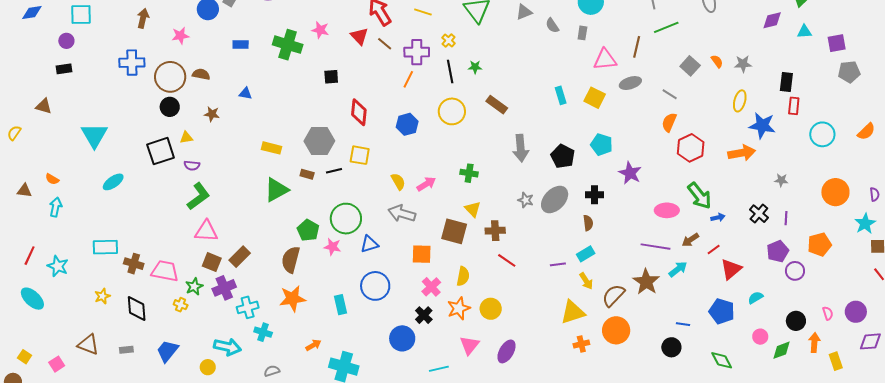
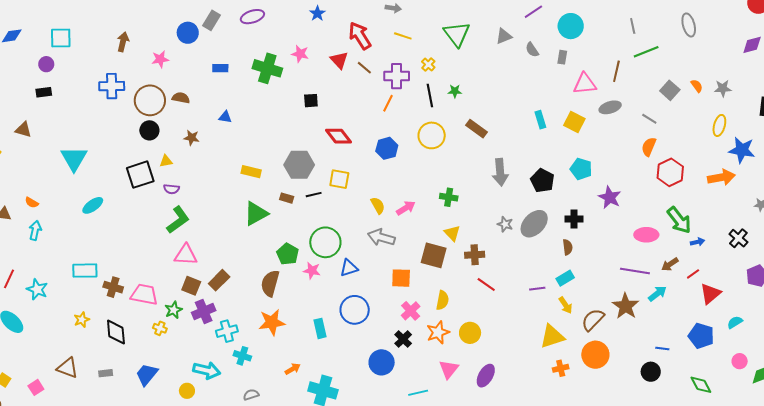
red diamond: (359, 112) -> (339, 136), turned -44

